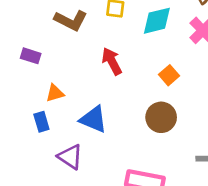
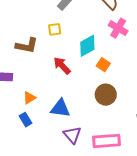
cyan diamond: (157, 21) -> (87, 46), moved
purple triangle: (70, 157) -> (72, 135), moved, turned 30

